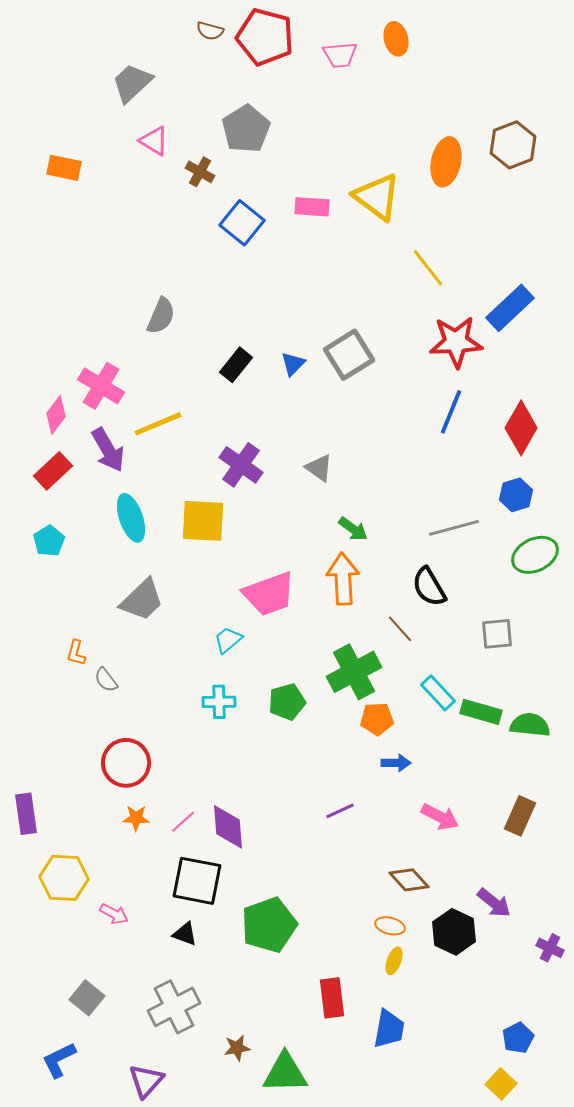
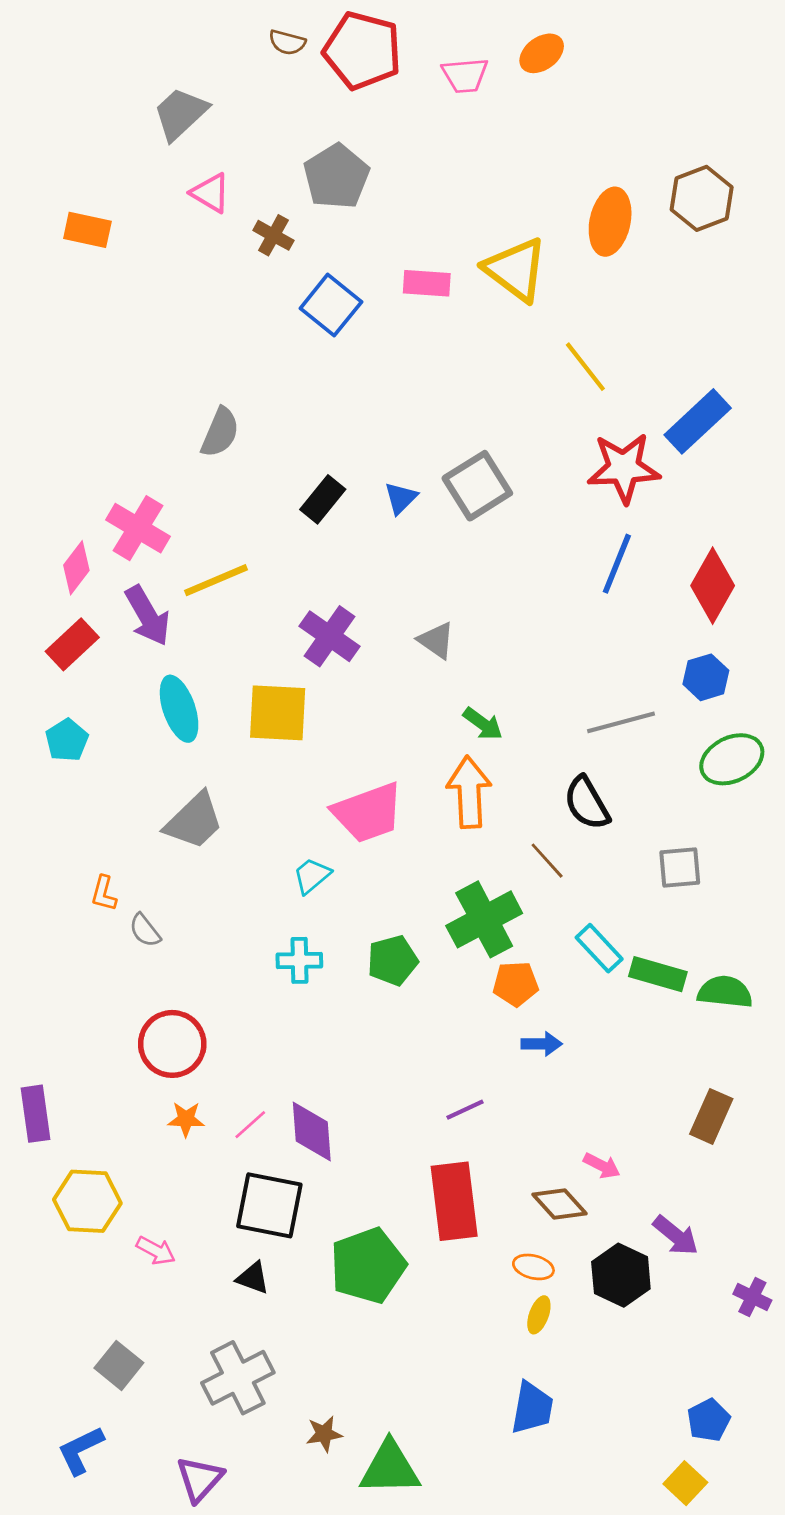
orange ellipse: (396, 39) -> (542, 53), turned 68
pink arrow: (440, 817) -> (602, 1166), moved, size x0.7
red rectangle: (332, 998) -> (454, 1201), moved, size x1.4

